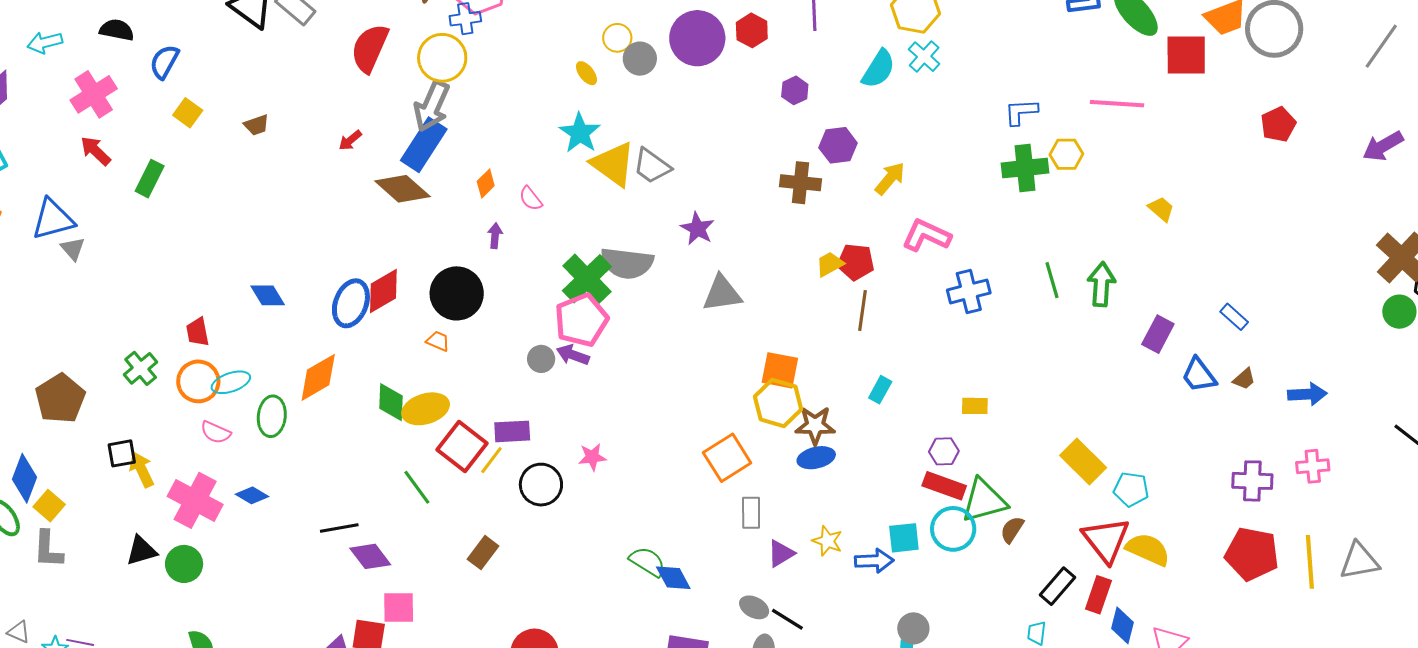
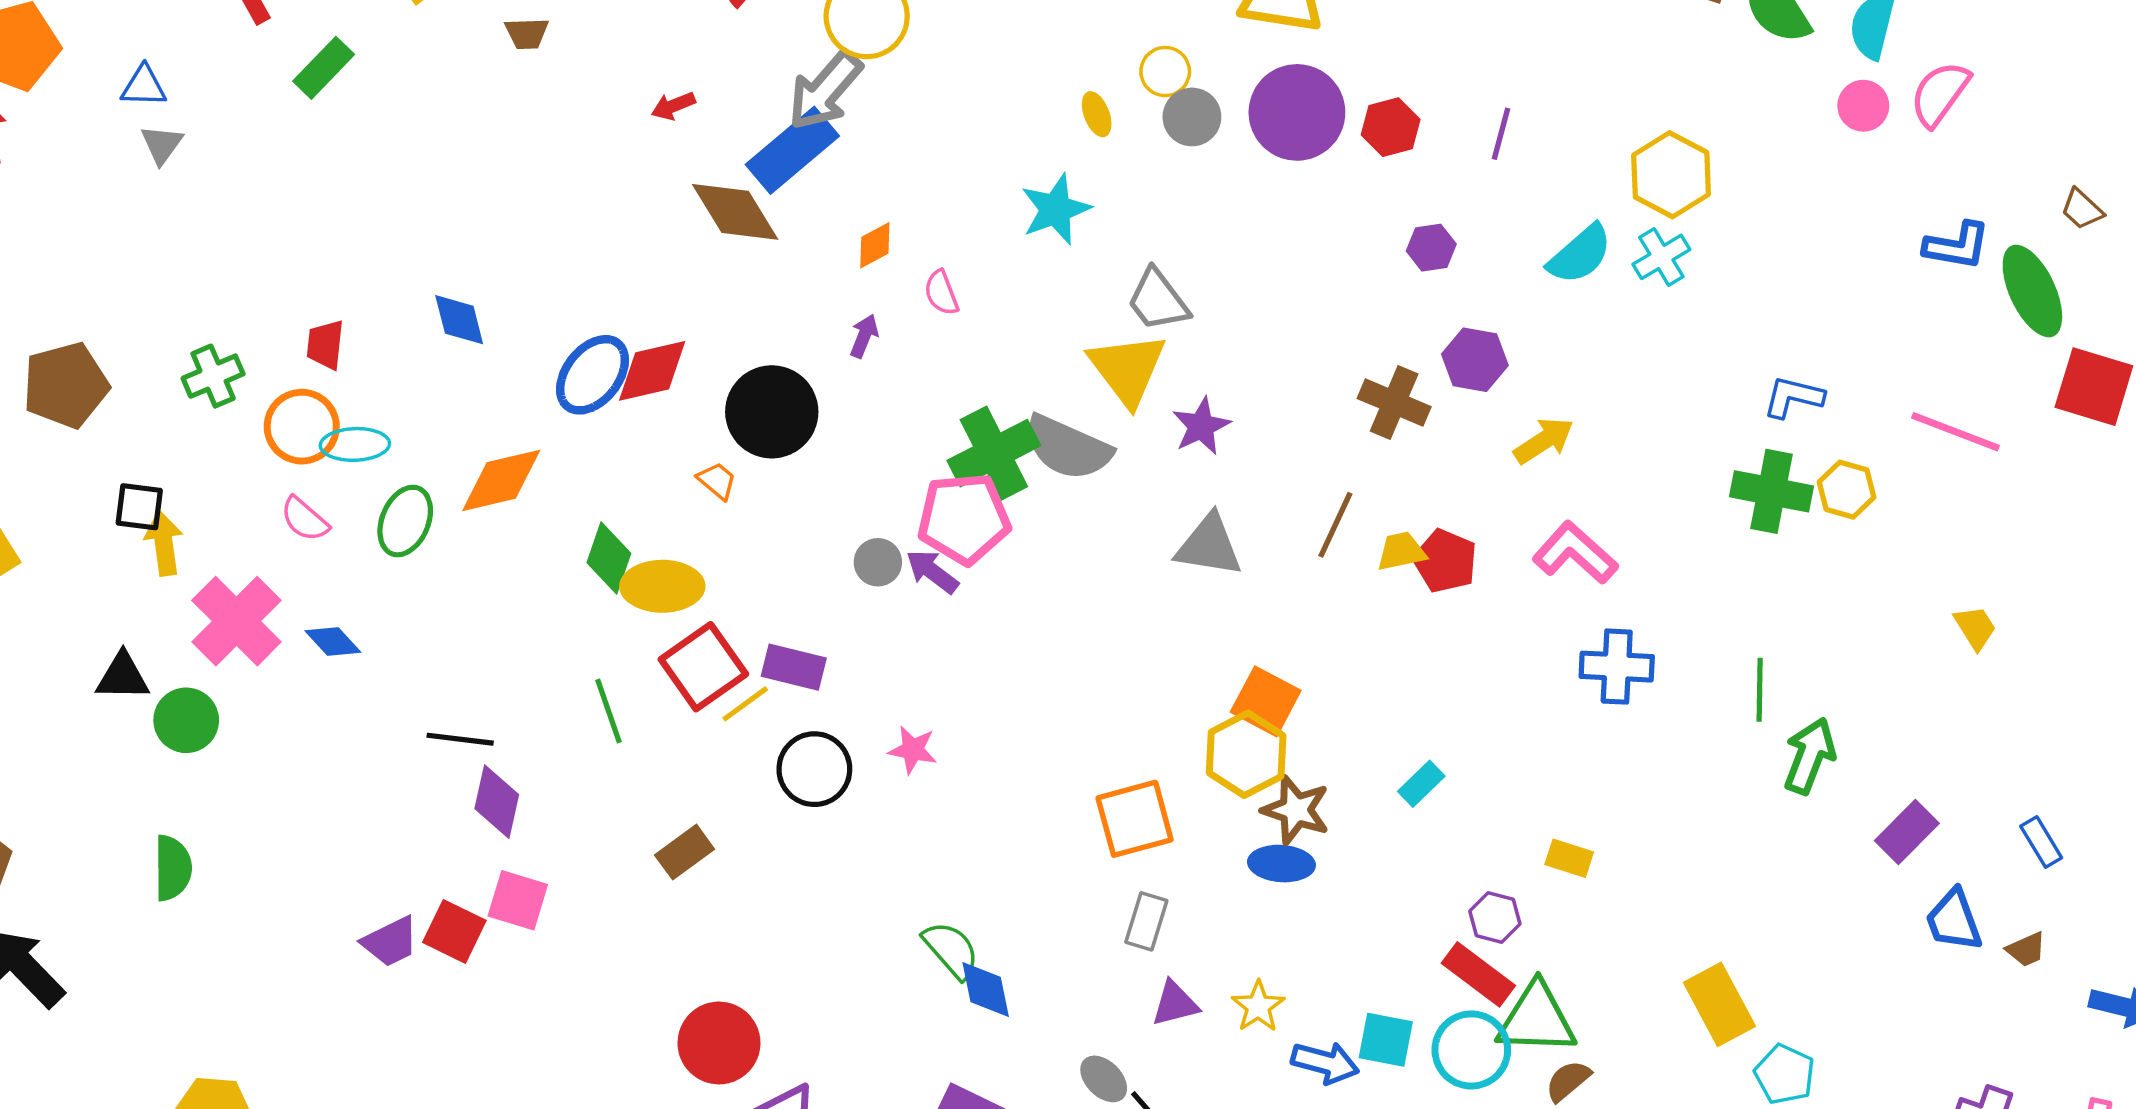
yellow triangle: (613, 164) -> (1127, 369), moved
blue triangle: (53, 219) -> (144, 86), size x0.6
green arrow: (1101, 284) -> (1810, 756), moved
brown line: (862, 310) -> (1335, 525), moved
purple diamond: (370, 556) -> (497, 802), turned 33

